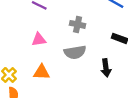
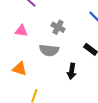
orange triangle: (42, 72) -> (20, 69), moved

